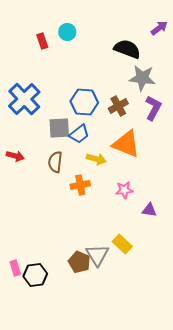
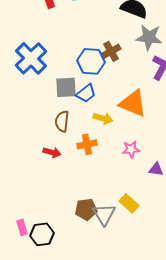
brown cross: (118, 106) -> (111, 51), moved
red arrow: (15, 156) -> (52, 152), moved
brown pentagon: (79, 262) -> (86, 209), moved, turned -30

